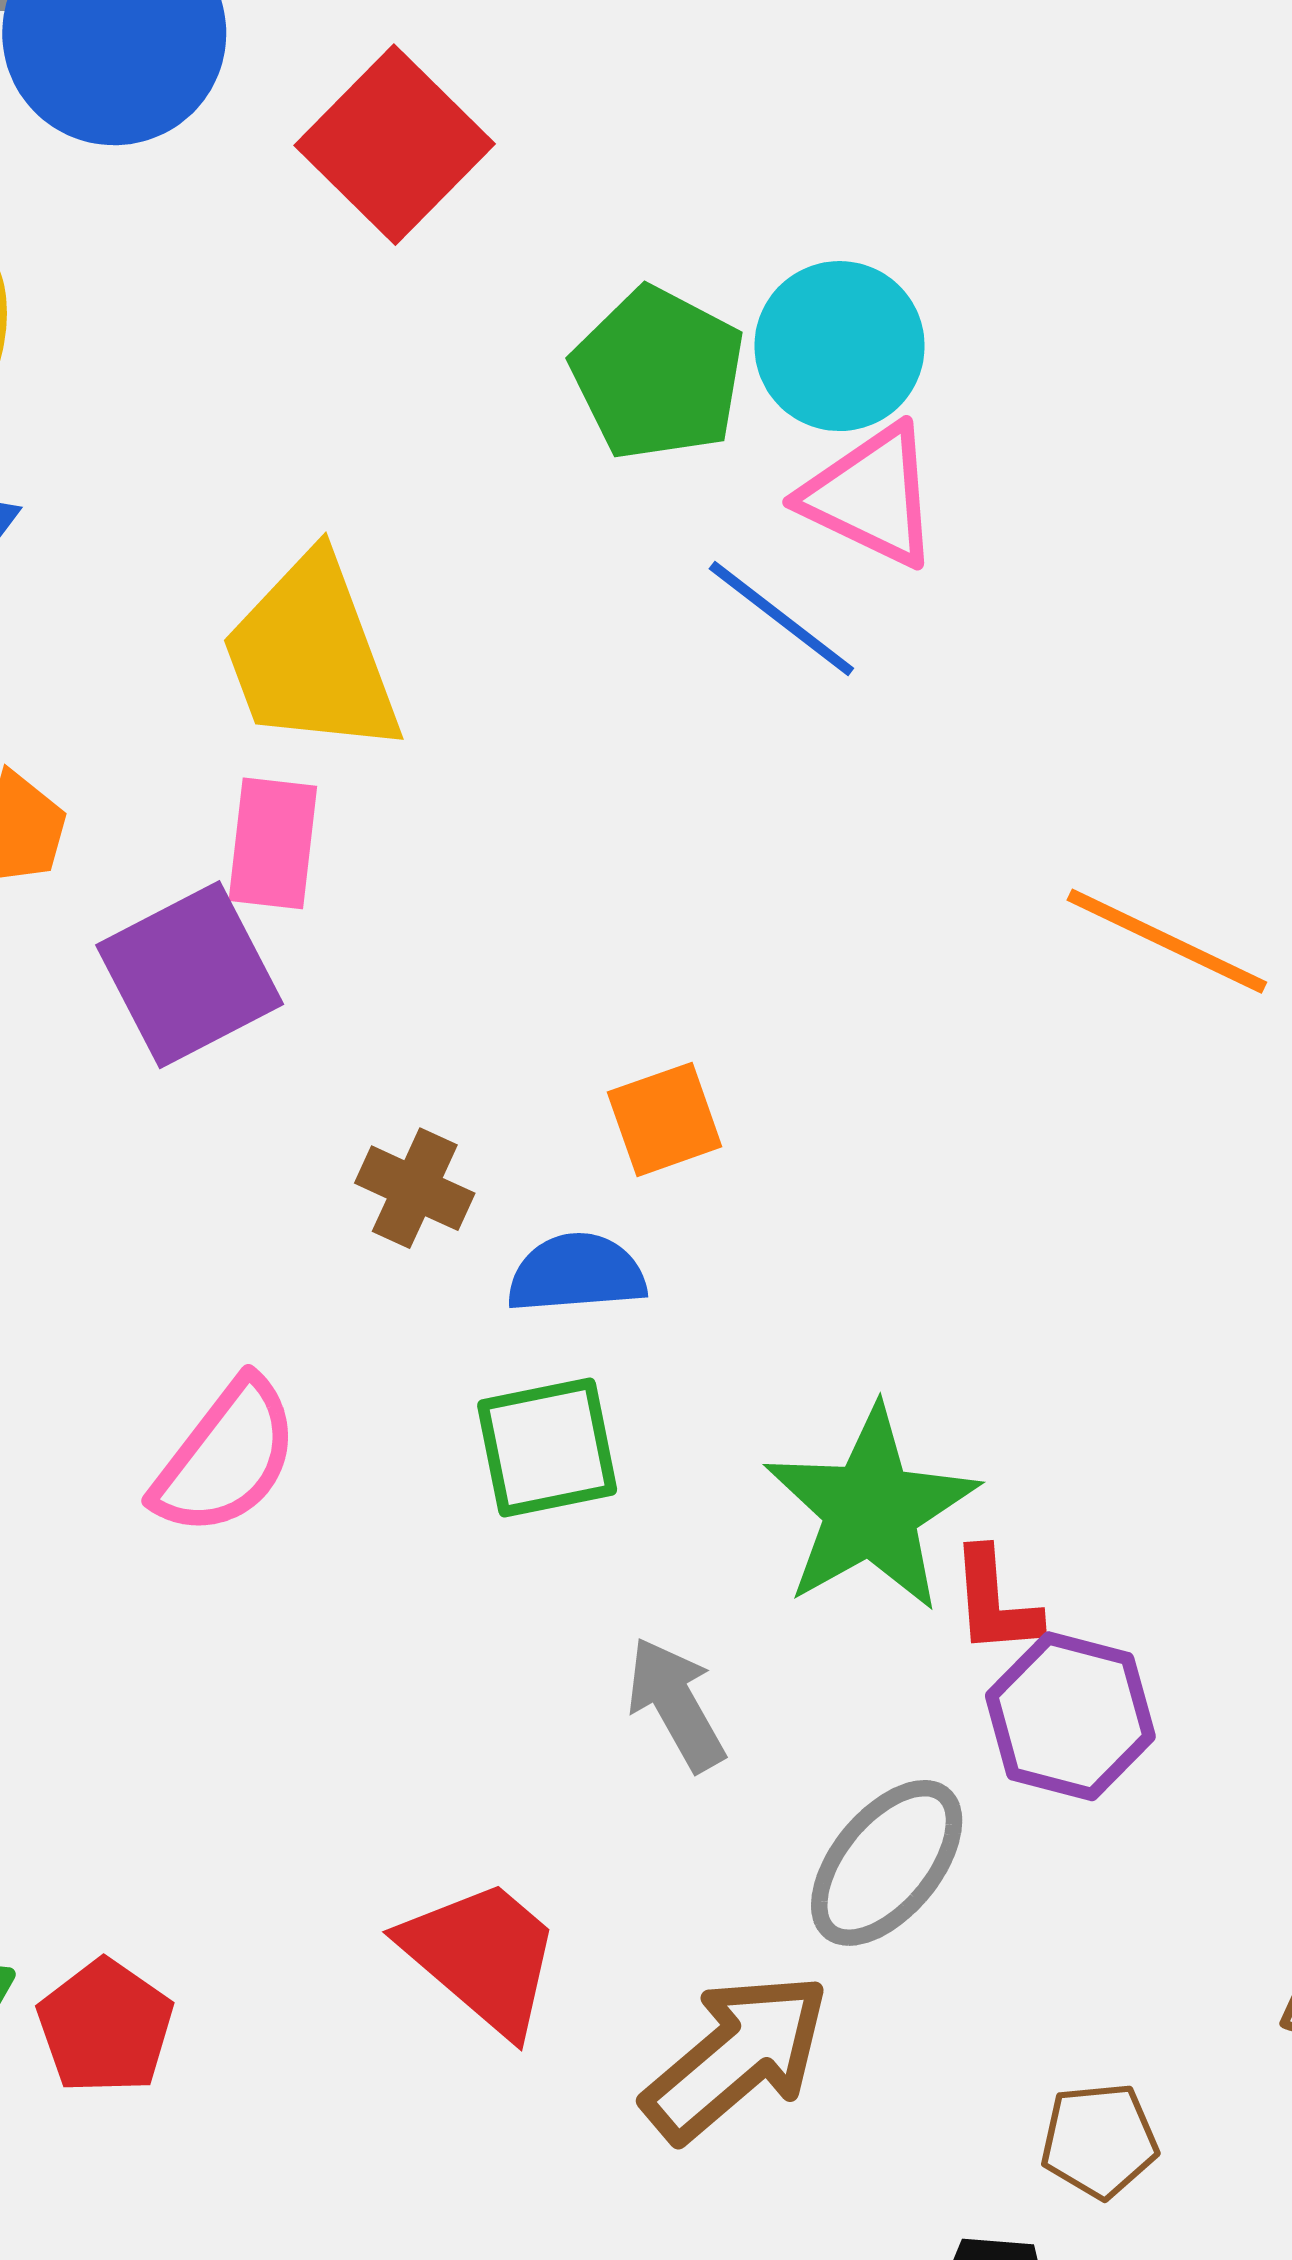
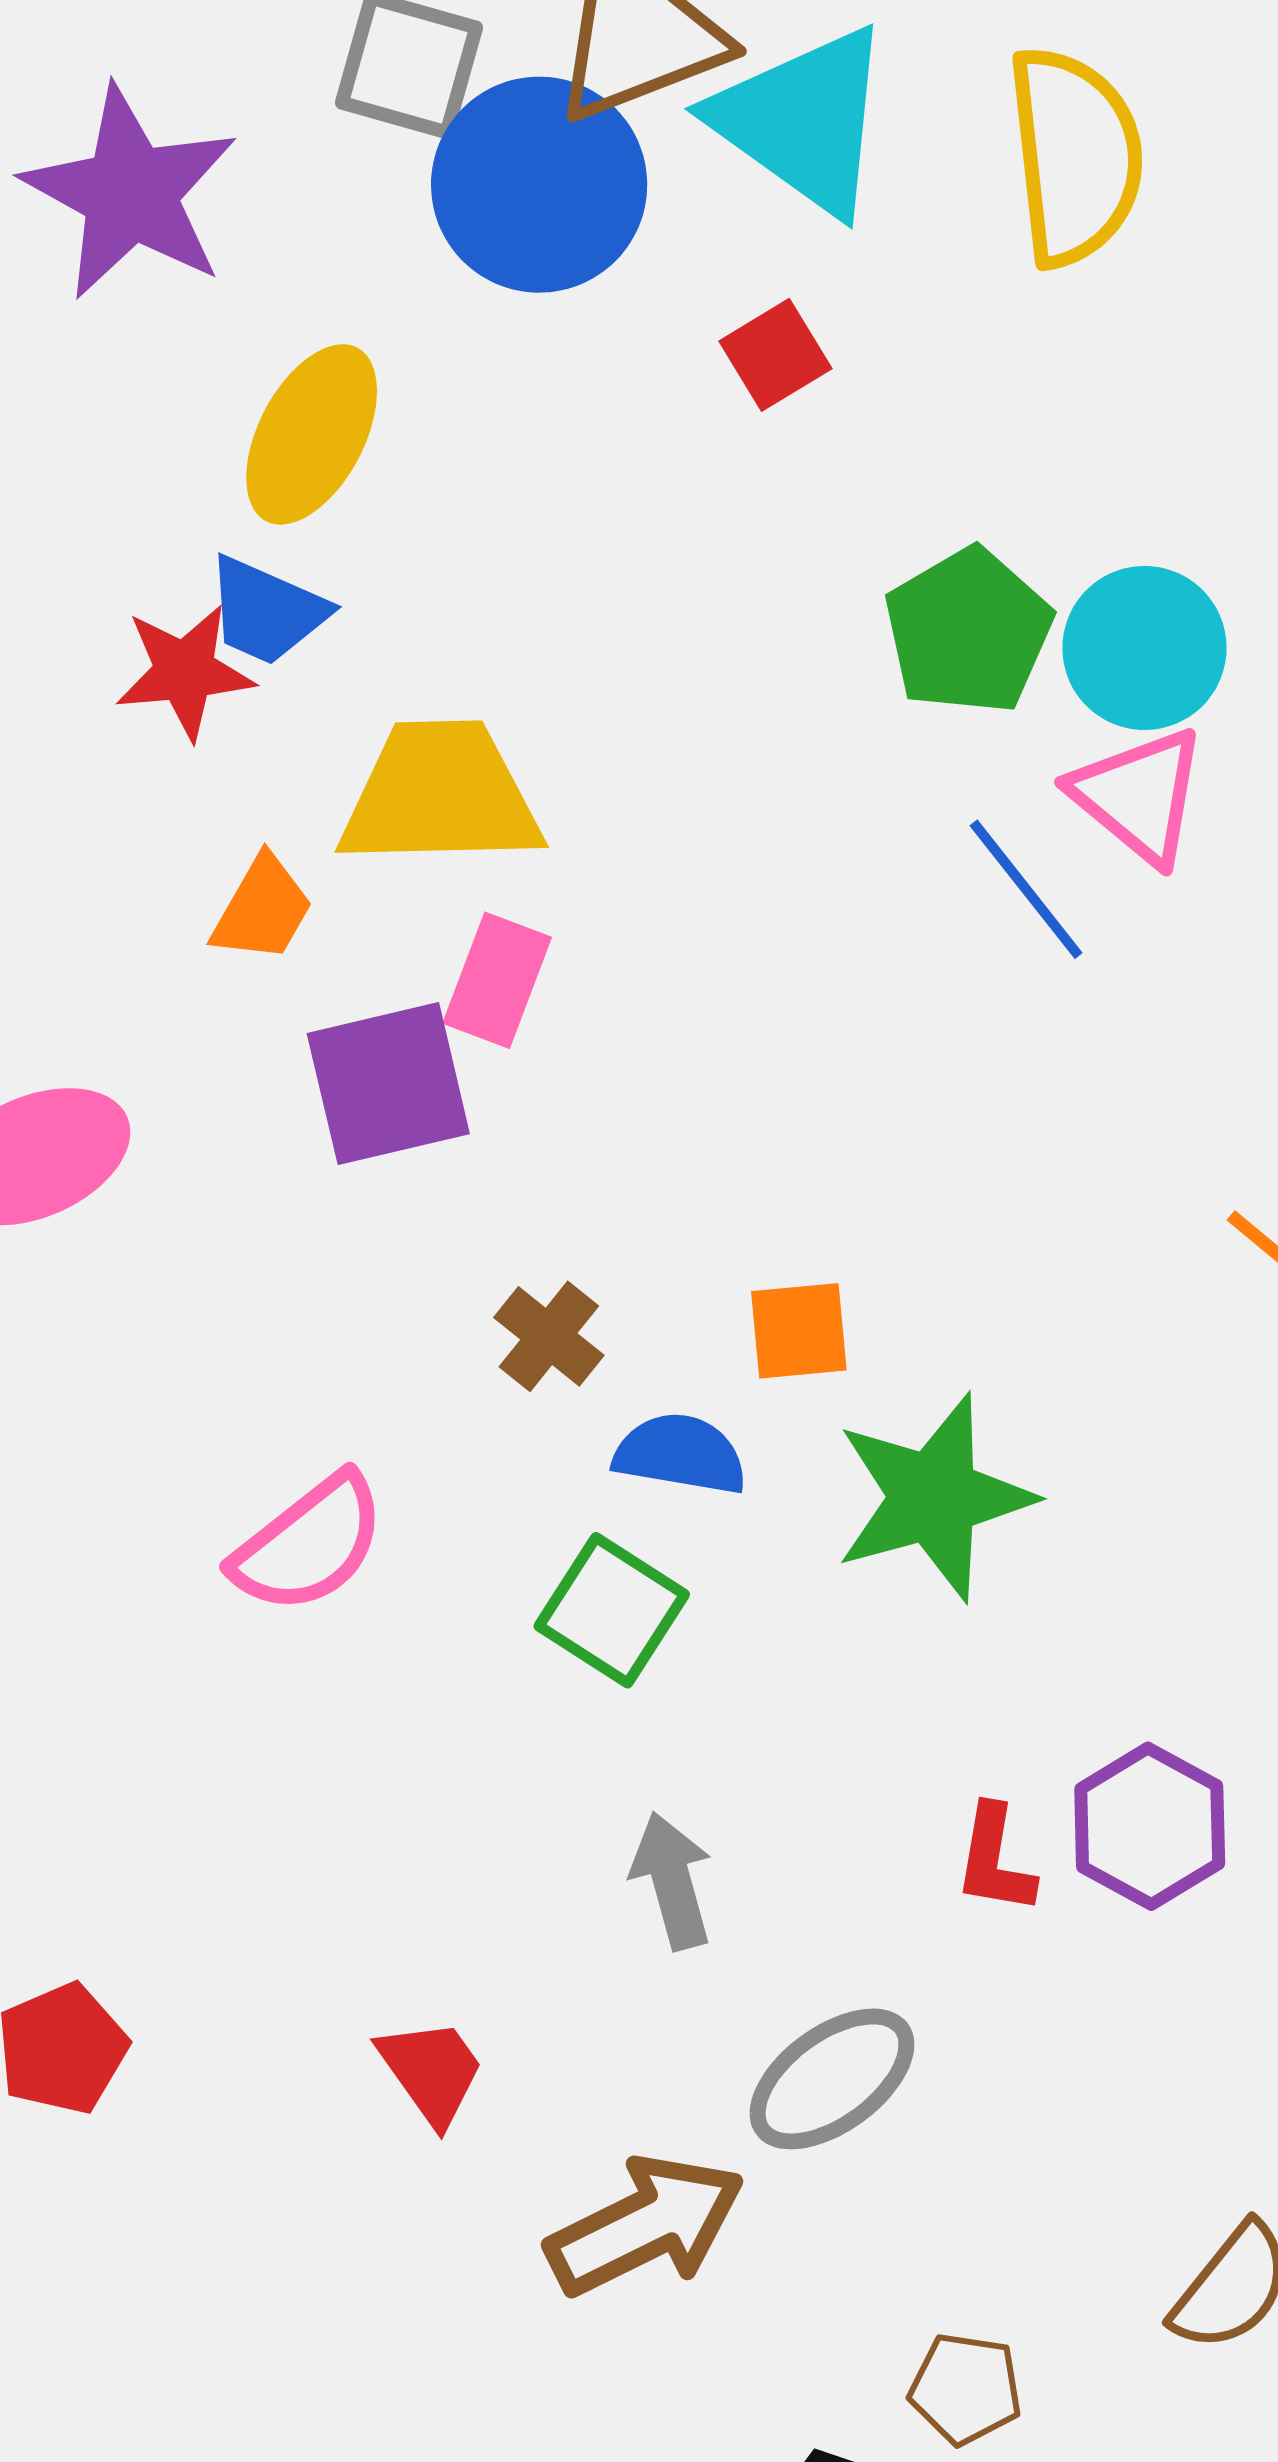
red square: (395, 145) -> (775, 355), size x0.6
yellow trapezoid: (311, 656) -> (440, 795), moved, turned 95
green square: (547, 1448) -> (612, 1610), turned 30
green star: (871, 1509) -> (934, 1497), moved
purple hexagon: (1070, 1716) -> (1150, 1826), moved
red trapezoid: (482, 1956) -> (431, 2071), size x0.7

